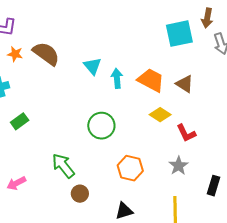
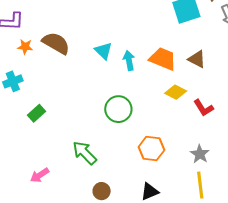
gray star: (178, 166) -> (200, 154), moved
brown circle: (80, 194) -> (102, 191), moved

